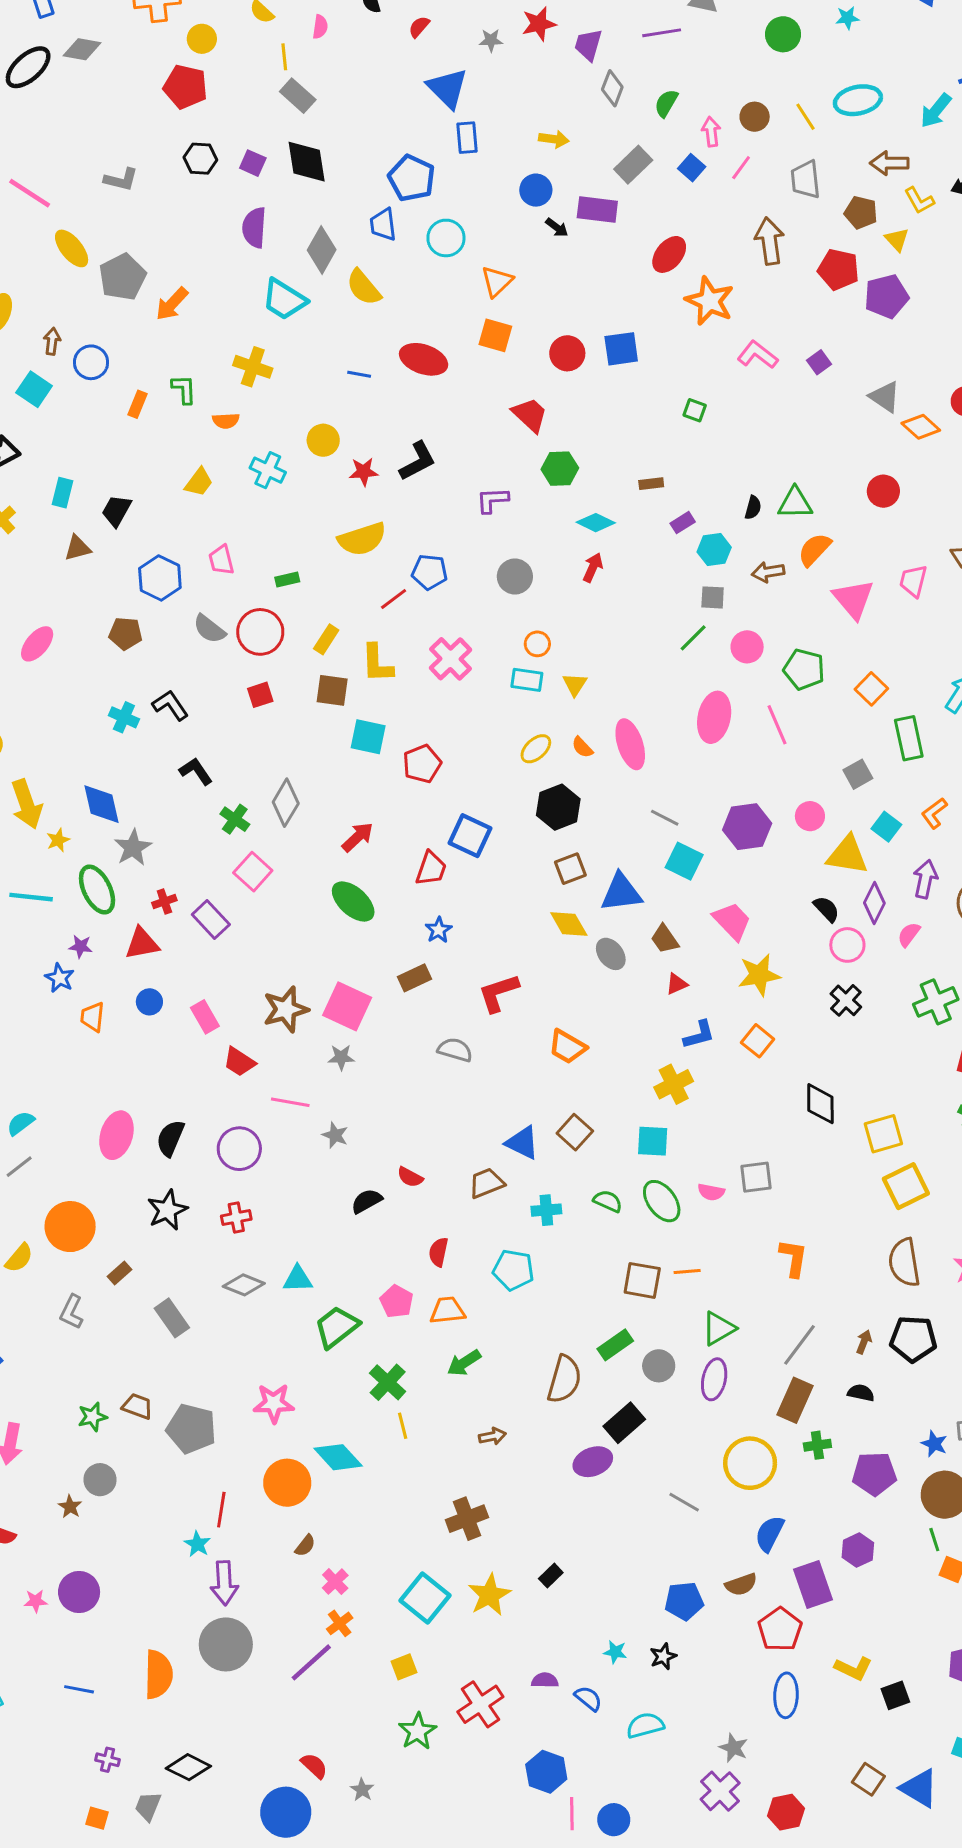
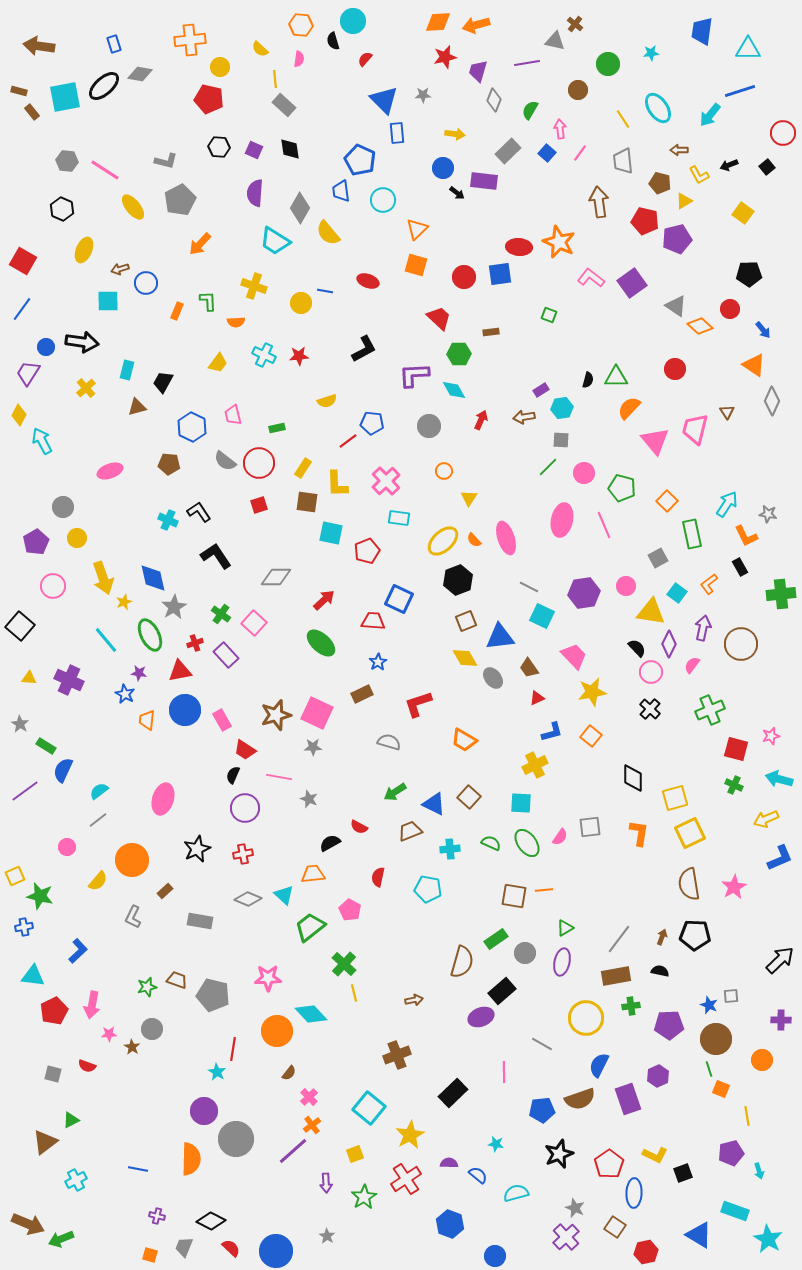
gray star: (491, 40) -> (423, 95), moved
cyan ellipse: (858, 100) -> (658, 108), turned 68
brown circle: (755, 117) -> (578, 90), moved
black diamond: (307, 162) -> (290, 149), size x0.7
brown arrow: (889, 163) -> (679, 150), size x0.7
yellow triangle: (897, 239) -> (684, 201), turned 42
red ellipse: (669, 254) -> (519, 247), moved, turned 55
gray pentagon: (122, 277) -> (180, 200), moved
brown arrow: (52, 341) -> (120, 269), turned -114
red ellipse: (424, 359) -> (368, 281), size x0.7
purple square: (819, 362) -> (632, 283), size x1.8
cyan square: (34, 389) -> (108, 301), turned -35
yellow circle: (323, 440) -> (301, 303), moved
red star: (364, 472) -> (299, 356), moved
brown rectangle: (651, 484) -> (491, 332), moved
purple L-shape: (492, 500) -> (414, 375), size x1.4
cyan diamond: (596, 523) -> (454, 390), moved, turned 35
yellow semicircle: (362, 539) -> (327, 401), size x0.6
brown arrow: (768, 572) -> (524, 417), moved
pink trapezoid: (913, 581) -> (695, 429), size x1.4
pink ellipse: (37, 644) -> (110, 471), turned 30
cyan rectangle: (527, 680) -> (399, 518), moved
yellow ellipse: (536, 749) -> (443, 541), size x1.5
black L-shape: (196, 771) -> (216, 556), size x1.4
gray diamond: (286, 803) -> (276, 577), turned 60
green cross: (235, 819) -> (221, 614), moved
red trapezoid: (431, 869) -> (373, 621), turned -105
cyan line: (31, 897) -> (106, 640), turned 44
blue circle: (149, 1002) -> (185, 710), size x1.8
black semicircle: (170, 1138) -> (233, 775), moved, size x0.7
pink semicircle: (711, 1192) -> (560, 837), turned -66
orange L-shape: (793, 1258) -> (639, 833), moved
cyan triangle: (298, 1279) -> (284, 895), turned 45
orange trapezoid: (447, 1310) -> (313, 874), moved
gray rectangle: (172, 1318) -> (200, 921), turned -45
green triangle: (719, 1328) -> (565, 928), size x0.7
green arrow: (464, 1363) -> (395, 792), moved
brown rectangle: (795, 1400) -> (616, 976), turned 56
black rectangle: (551, 1576) -> (453, 1093), size x1.8
purple arrow: (224, 1583) -> (326, 1183), moved, size x0.7
brown semicircle: (741, 1585) -> (580, 1099), size x1.4
purple circle: (79, 1592) -> (204, 1111), moved
yellow star: (489, 1595) -> (410, 1135), moved
pink star: (36, 1601) -> (109, 1034), moved
red pentagon: (780, 1629) -> (609, 1164), moved
black star: (663, 1656) -> (559, 1154), moved, size x1.6
blue ellipse: (786, 1695) -> (634, 1193), moved
red semicircle: (314, 1766) -> (231, 1248), moved
brown square: (868, 1779) -> (615, 1227), moved
red hexagon: (786, 1812) -> (646, 1252), moved
pink line: (572, 1814) -> (504, 1072), moved

